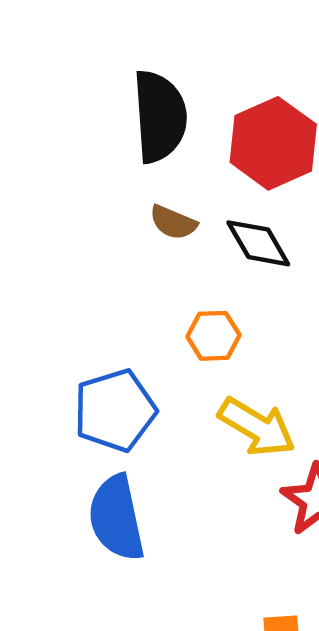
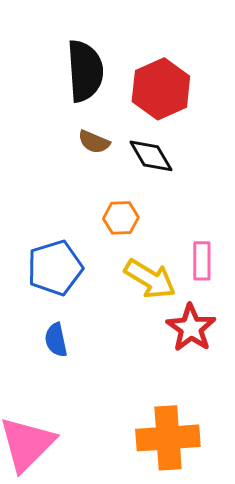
blue semicircle: (116, 518) -> (56, 340), size x0.6

